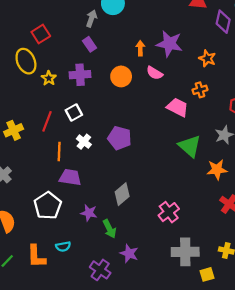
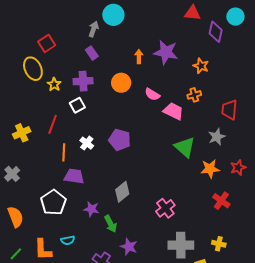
pink semicircle: (155, 73) -> (152, 94), moved
white square: (74, 113) -> (77, 105), moved

